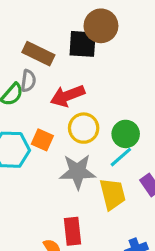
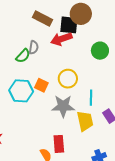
brown rectangle: (38, 54) -> (43, 19), moved
red arrow: (67, 96) -> (61, 39), moved
green circle: (126, 134) -> (100, 51), moved
cyan line: (121, 157) -> (91, 98), turned -49

